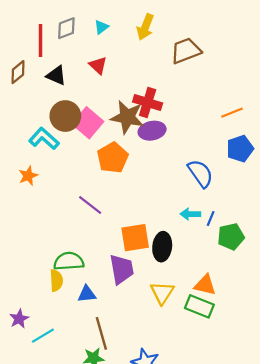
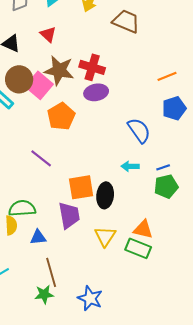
brown trapezoid: (186, 51) -> (126, 21), turned 44
brown star: (127, 117) -> (59, 70), moved
blue line: (211, 219) -> (163, 167), moved, turned 48

